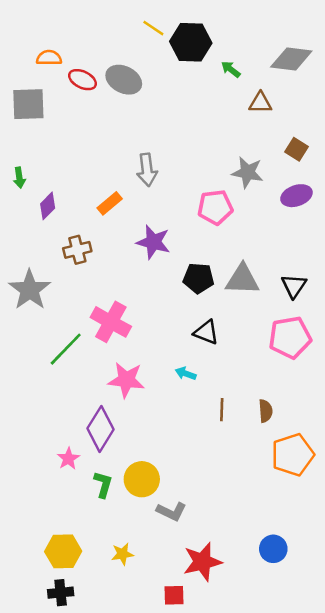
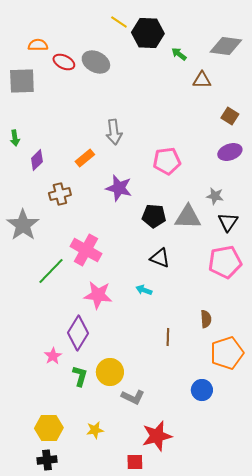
gray star: (247, 172) -> (215, 196), moved, size x0.7
brown line: (222, 410) -> (168, 337), moved
blue circle: (273, 549) -> (202, 390), moved

